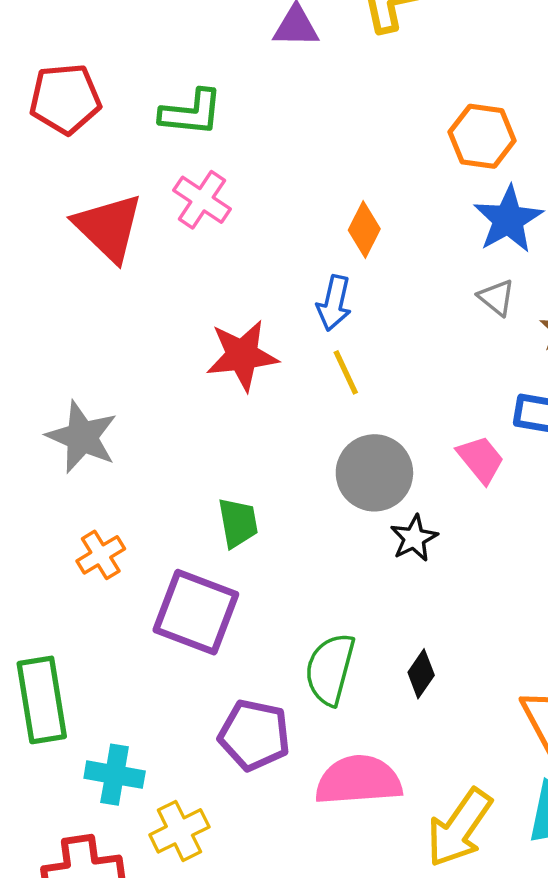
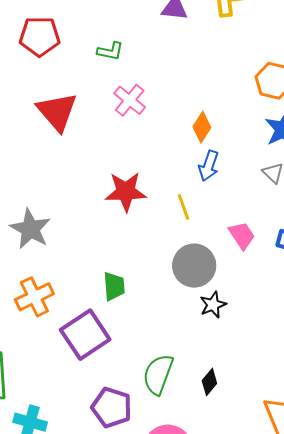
green L-shape: (191, 113) -> (110, 51), size x0.7
pink cross: (202, 200) -> (130, 100), moved
blue arrow: (334, 303) -> (209, 166), moved
pink trapezoid: (481, 459) -> (242, 235), moved
orange cross: (101, 555) -> (34, 297), size x1.4
purple square: (196, 612) -> (85, 335), turned 30

